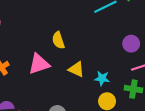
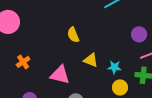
pink triangle: (39, 64) -> (60, 75), moved, turned 35

